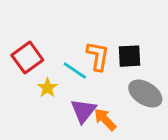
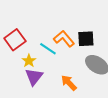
orange L-shape: (98, 56) -> (64, 39), turned -50
purple triangle: (83, 111) -> (34, 77), moved

